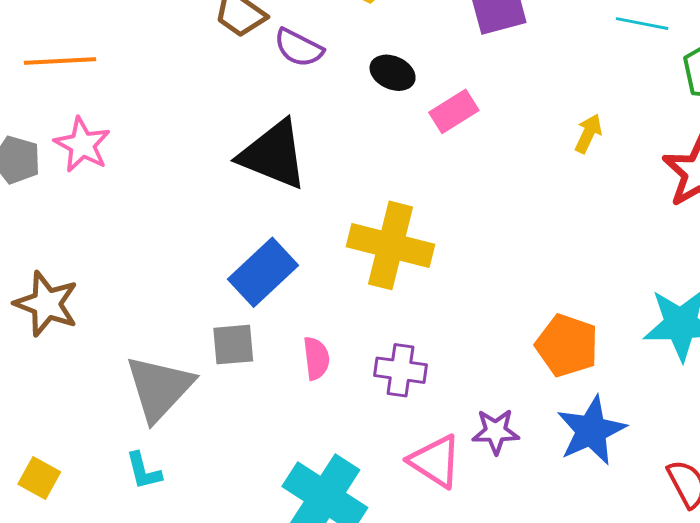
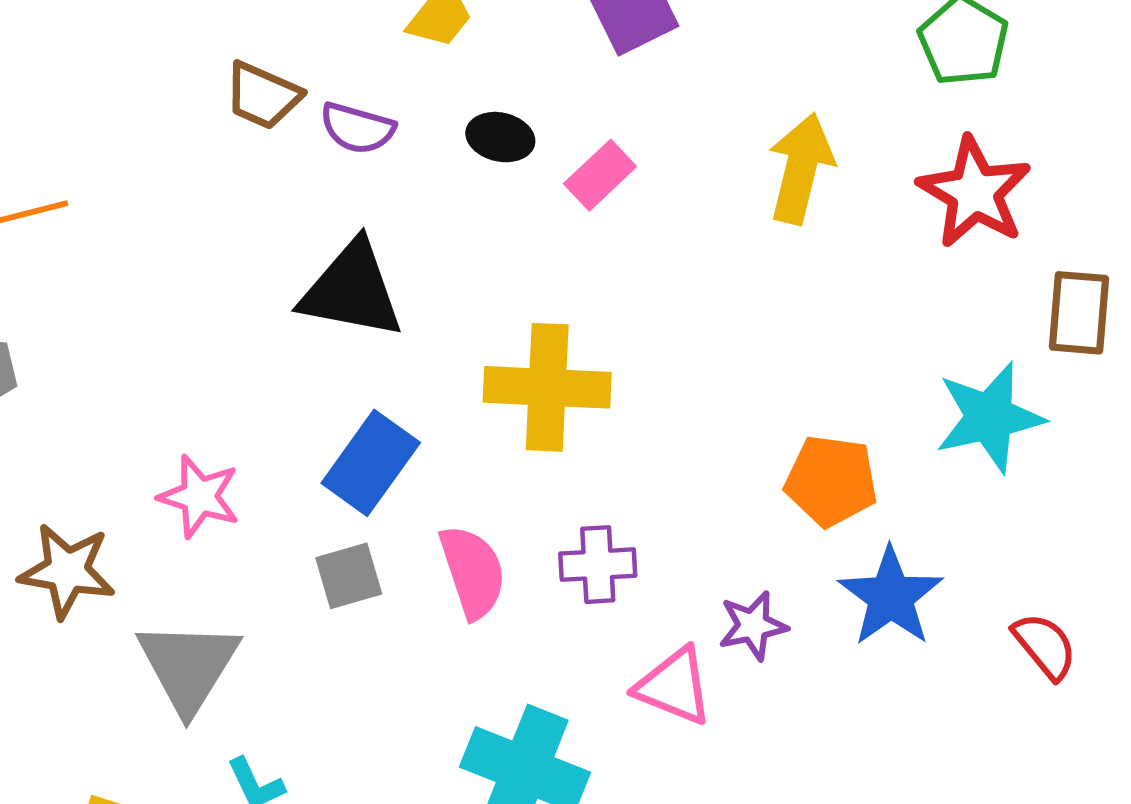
yellow arrow: (588, 134) -> (801, 168), size x1.8
pink star: (82, 145) -> (199, 497), moved
pink semicircle: (316, 358) -> (473, 572), size x1.5
gray triangle: (159, 388) -> (188, 666), moved

